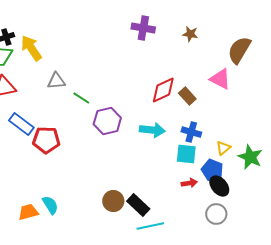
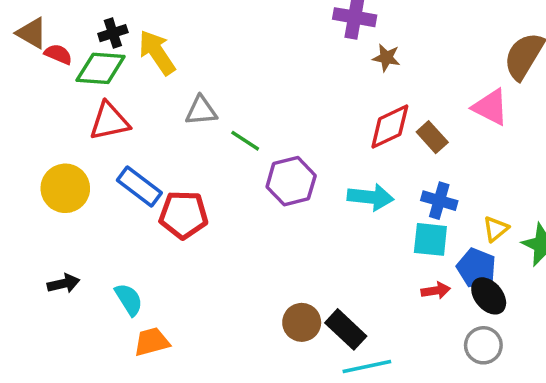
brown star: (190, 34) -> (386, 58), moved
cyan semicircle: (50, 205) -> (129, 299), moved

